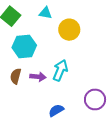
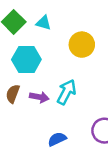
cyan triangle: (45, 13) -> (44, 23), moved

